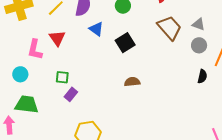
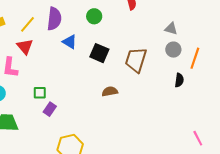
brown trapezoid: (169, 28) -> (136, 60), moved, turned -116
red triangle: (57, 38) -> (25, 47), moved
black square: (125, 43) -> (99, 53), turned -30

